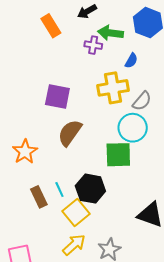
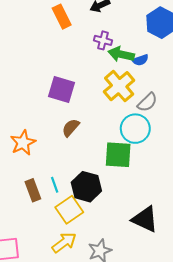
green arrow: (110, 33) -> (121, 54), moved
blue semicircle: (131, 61) -> (140, 60), turned 35
yellow cross: (113, 88) -> (119, 86), turned -36
brown semicircle: (70, 133) -> (71, 128), size x0.7

